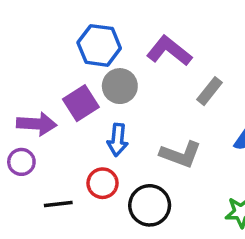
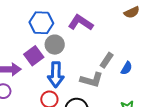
gray rectangle: (210, 91) -> (107, 60), moved
blue arrow: (118, 140) -> (56, 75), size x1.4

